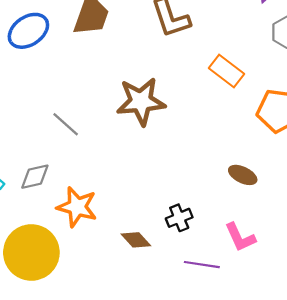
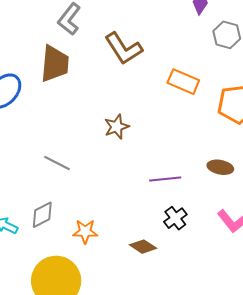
brown star: (141, 101) -> (117, 127), size x0.6
orange star: (77, 207) -> (85, 231), size x0.7
purple line: (202, 265) -> (165, 179), moved

